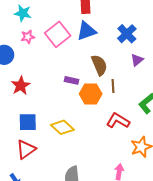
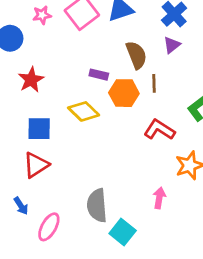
purple triangle: (137, 60) -> (172, 45), moved
yellow diamond: (62, 127) -> (84, 111), moved

